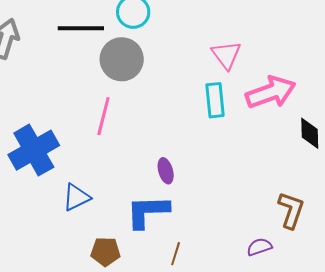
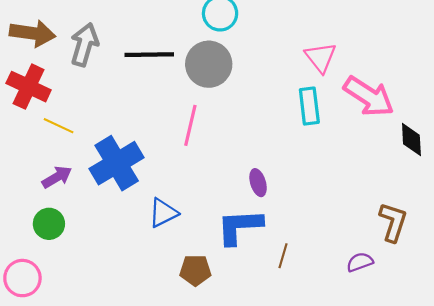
black line: (81, 28) -> (149, 55), moved
pink arrow: (271, 92) -> (369, 96), turned 54
brown line: (176, 254) -> (283, 256), moved

